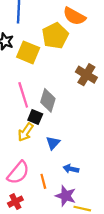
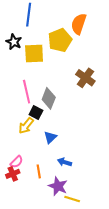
orange semicircle: (74, 16) -> (79, 24), turned 75
yellow square: (28, 52) -> (34, 54), turned -30
pink semicircle: (18, 173) -> (17, 162), size x0.6
red cross: (15, 202) -> (13, 174), moved

